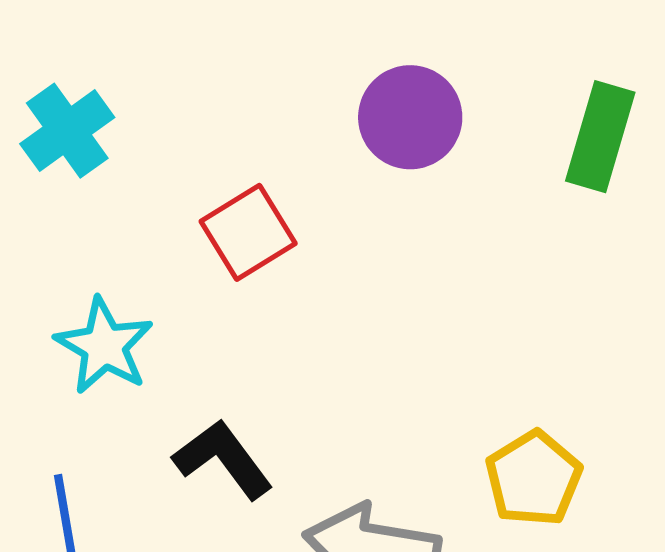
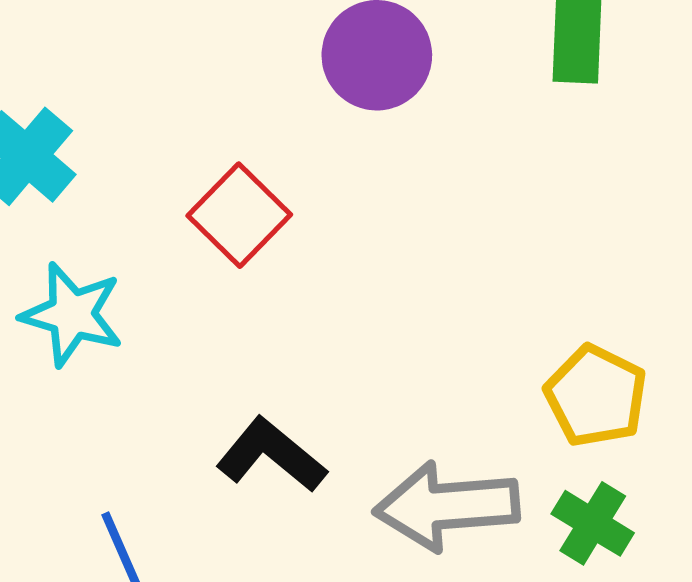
cyan star: (104, 346) -> (72, 314), moved

